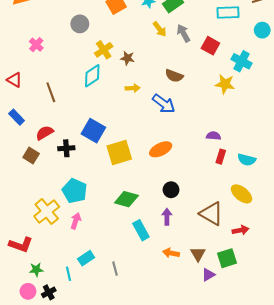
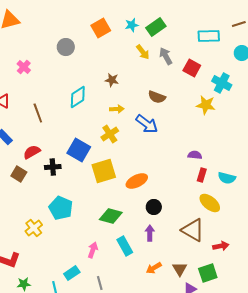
yellow cross: (104, 50) -> (110, 134), moved
orange ellipse: (161, 149) -> (137, 181), moved
yellow ellipse: (241, 194) -> (210, 203), moved
yellow cross: (47, 212) -> (34, 228), size x0.7
pink arrow: (76, 221) -> (93, 250), moved
orange arrow: (171, 253) -> (154, 268), turned -42

